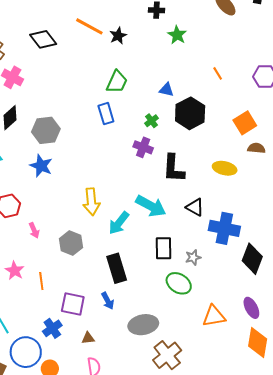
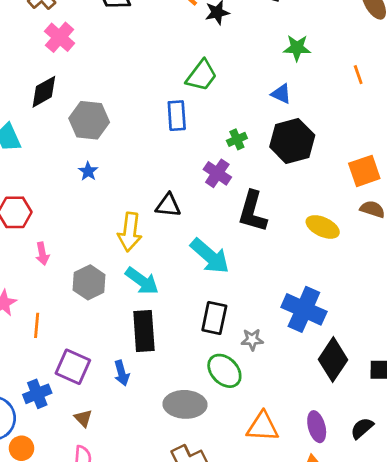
green star: (177, 35) -> (297, 48), moved, turned 30
orange line: (218, 73) -> (358, 75), moved
blue triangle: (167, 90) -> (281, 94), moved
blue star: (41, 166) -> (88, 171), moved, size x0.6
black triangle: (195, 207) -> (168, 205), moved, turned -36
cyan arrow: (119, 223) -> (142, 281), moved, turned -105
gray ellipse: (143, 325) -> (185, 404), moved
brown triangle: (88, 338) -> (83, 418), turned 40

